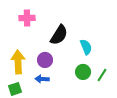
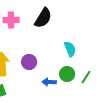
black semicircle: (59, 35) -> (43, 18), moved
blue arrow: (42, 79) -> (49, 82), moved

